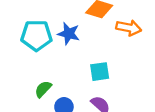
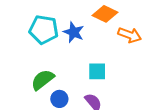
green semicircle: (43, 89) -> (43, 80), size x1.4

